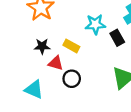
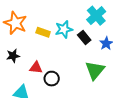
black star: (42, 46) -> (13, 56), moved
yellow rectangle: (71, 46) -> (43, 32), moved

